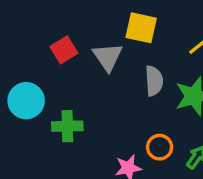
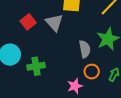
gray semicircle: (154, 81) -> (85, 49), moved

